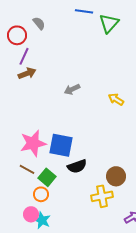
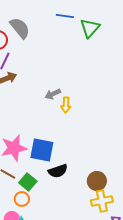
gray semicircle: (39, 23) -> (20, 28), size x1.6
yellow arrow: (116, 99) -> (66, 105), moved, turned -119
yellow cross: (102, 196) -> (102, 201), moved

